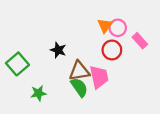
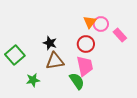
red circle: (112, 50) -> (86, 44), moved
brown triangle: (79, 71) -> (55, 61), moved
green semicircle: (79, 87) -> (77, 81), moved

